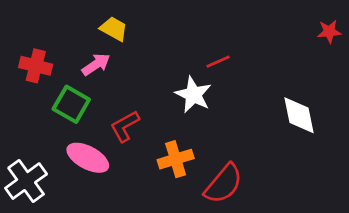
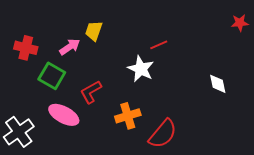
yellow trapezoid: (114, 29) -> (94, 31), moved, turned -100
white diamond: (299, 115) -> (218, 84), size x0.7

